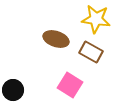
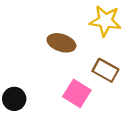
brown rectangle: (91, 52) -> (105, 70), moved

